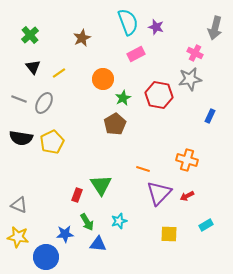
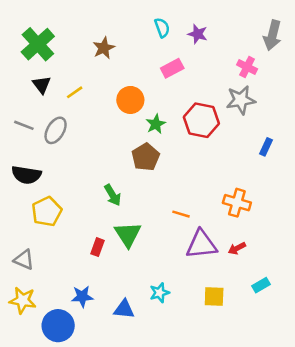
cyan semicircle: (128, 22) -> (162, 28), size x0.6
green cross: (30, 35) -> (38, 44), size x1.5
yellow pentagon: (52, 142) -> (47, 212), moved
purple triangle: (159, 193) -> (201, 245), turned 40
cyan star: (119, 221) -> (160, 293), moved
green arrow: (87, 222) -> (113, 195), moved

